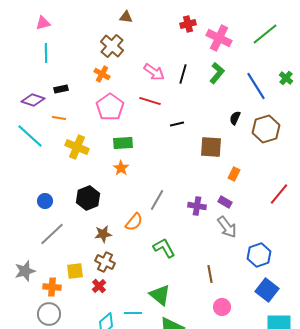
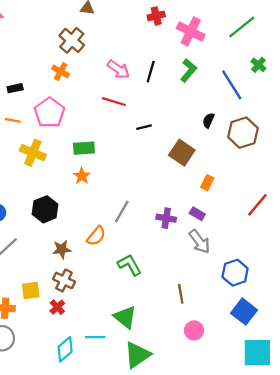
green cross: (286, 78) -> (258, 65), moved
pink pentagon: (110, 107) -> (50, 113), moved
brown square: (211, 147) -> (182, 153), turned 30

